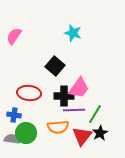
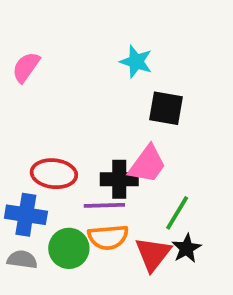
black square: (55, 66) -> (166, 108), moved, turned -30
purple line: (74, 110) -> (104, 205), moved
blue cross: (14, 115) -> (26, 215), size x1.5
green circle: (26, 133) -> (69, 248), moved

